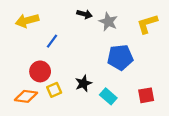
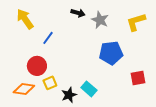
yellow arrow: (27, 21) -> (25, 19), turned 70
black star: (83, 83) -> (69, 95), moved
red square: (146, 95) -> (138, 78), moved
cyan rectangle: (108, 96) -> (89, 89), moved

